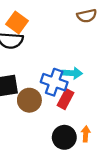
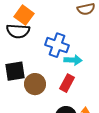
blue cross: (54, 82) -> (57, 45), moved

